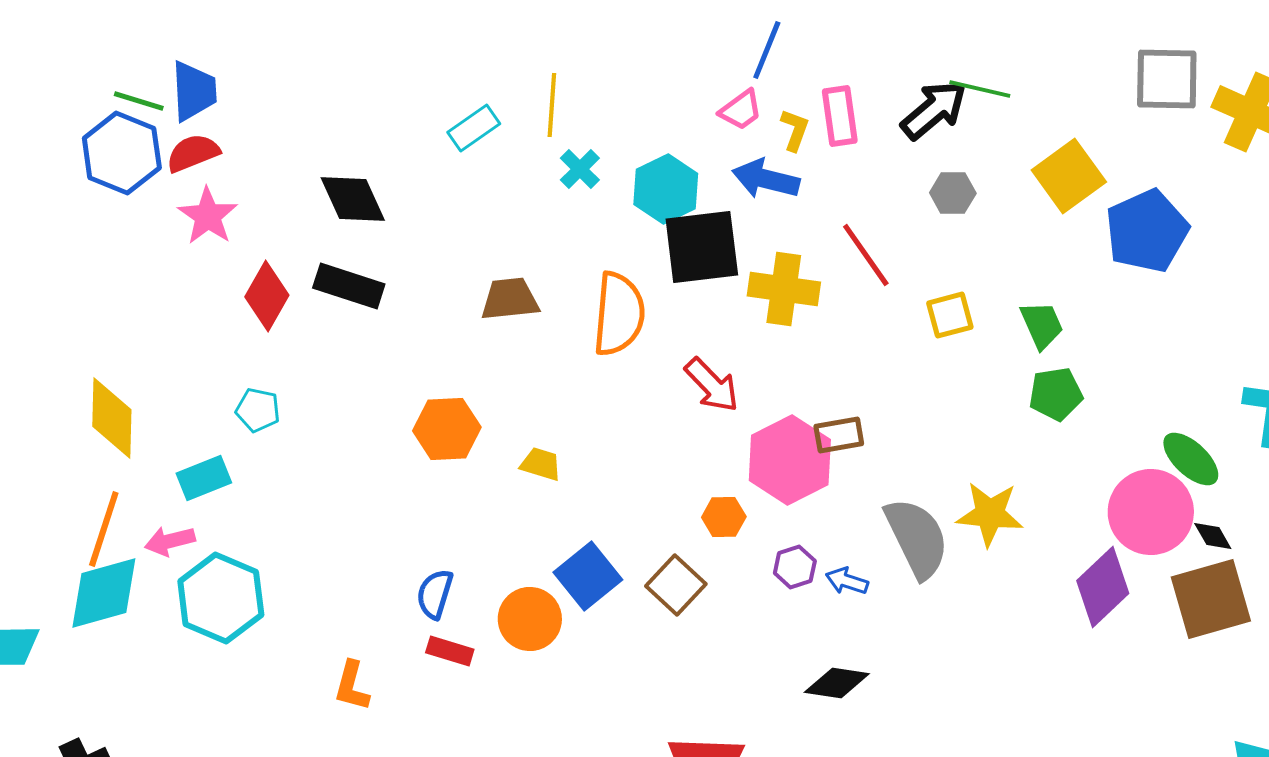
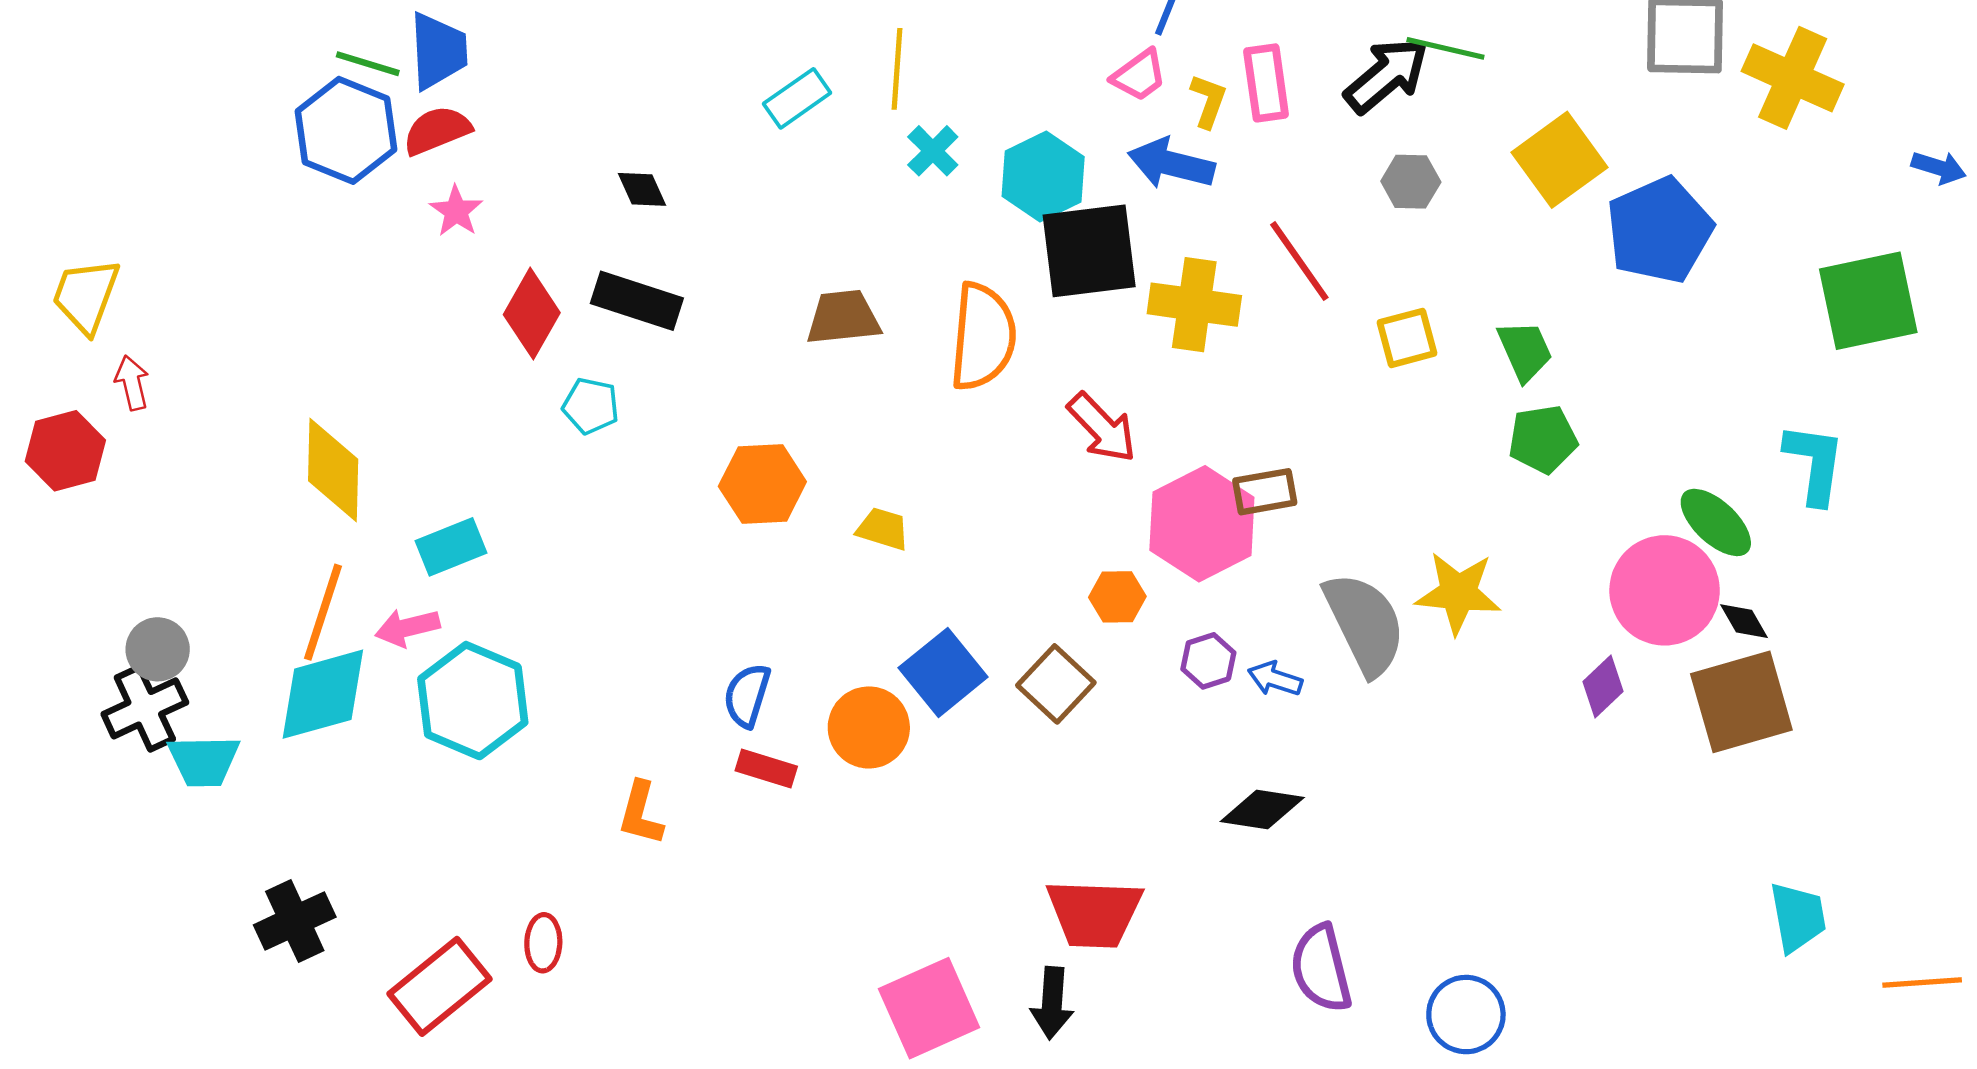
black diamond: (353, 199) -> (642, 189), size x0.6
pink star: (208, 216) -> (456, 211), size x0.7
cyan pentagon: (258, 410) -> (591, 406), moved
purple diamond: (1103, 587) -> (1603, 686), size x0.6

